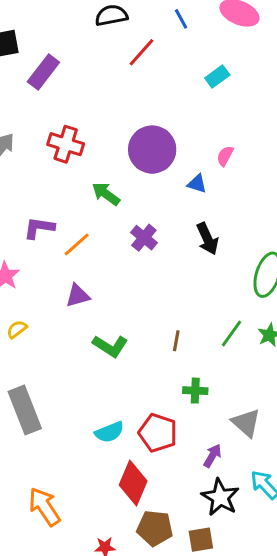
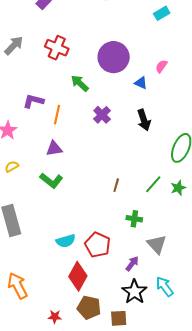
orange line: (77, 244) -> (57, 115), turned -42
green L-shape: (110, 346) -> (51, 181), moved
green cross: (195, 391) -> (134, 219), moved

